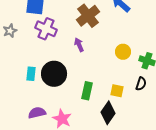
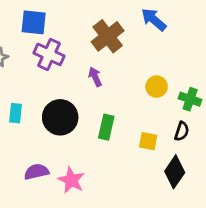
cyan rectangle: (31, 74) -> (15, 113), moved
green rectangle: (87, 91) -> (106, 127), moved
black diamond: (108, 113) -> (175, 172), moved

